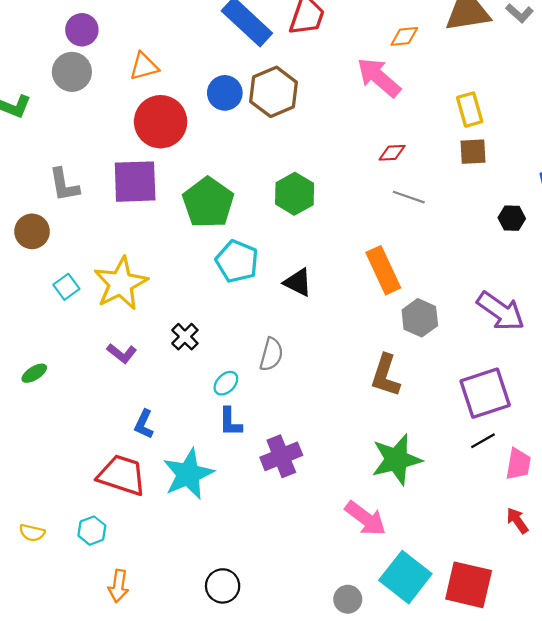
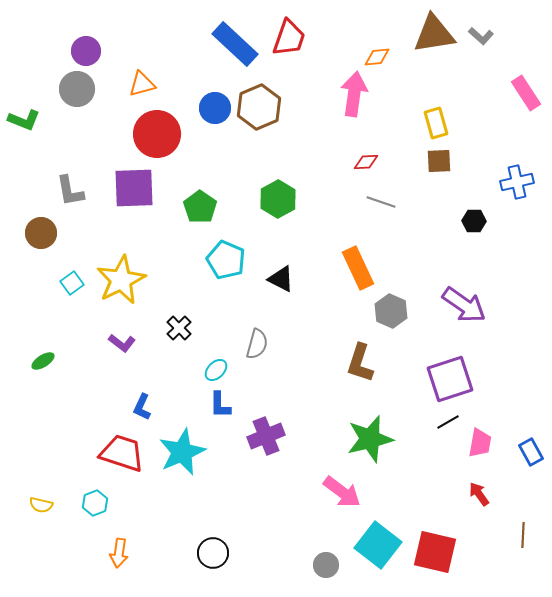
pink arrow: (379, 77) -> (354, 94), turned 57
green pentagon: (208, 203) -> (200, 207), size x0.7

